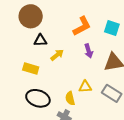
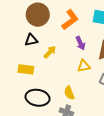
brown circle: (31, 16) -> (38, 15), moved
yellow triangle: (85, 87) -> (84, 66), moved

